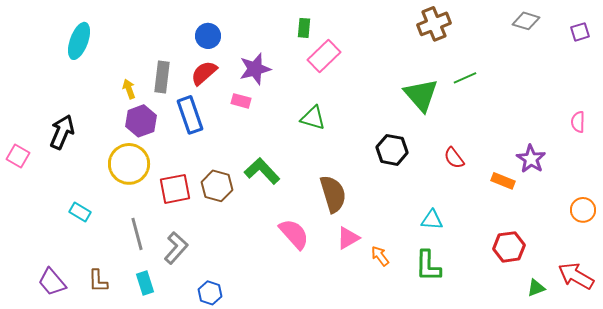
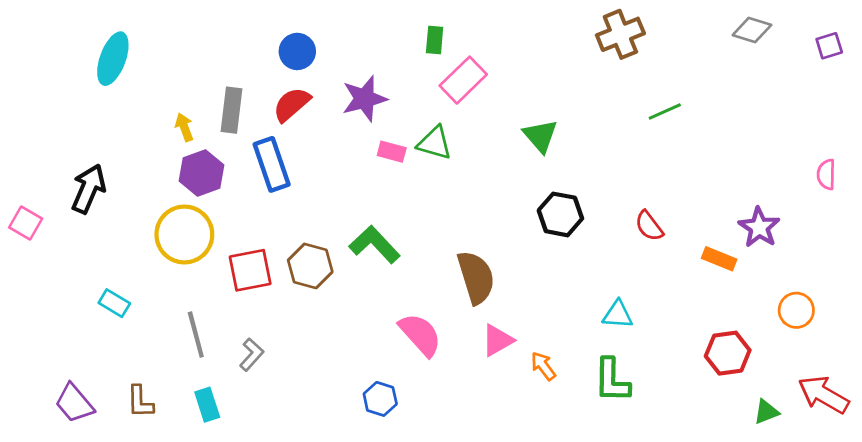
green triangle: (421, 95) -> (540, 136), moved, size x0.7
pink rectangle: (241, 101) -> (392, 152), moved
green triangle: (313, 118) -> (435, 143), moved
orange circle: (583, 210) -> (796, 310), moved
gray L-shape: (176, 248) -> (252, 355), size x0.7
blue hexagon: (210, 293) -> (380, 399), moved

